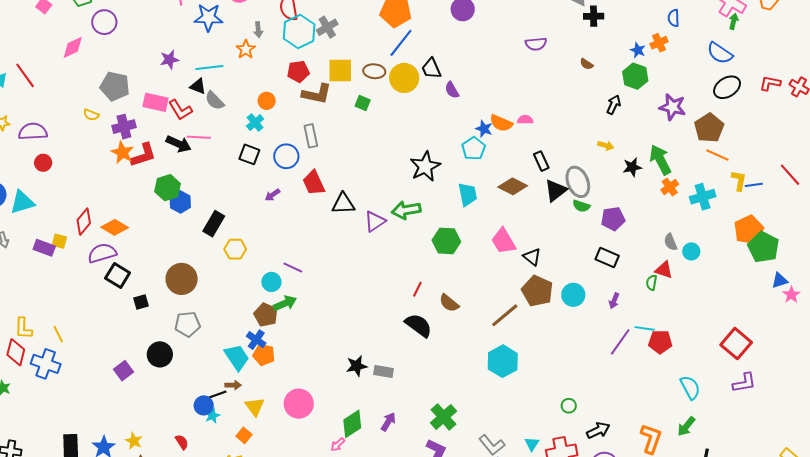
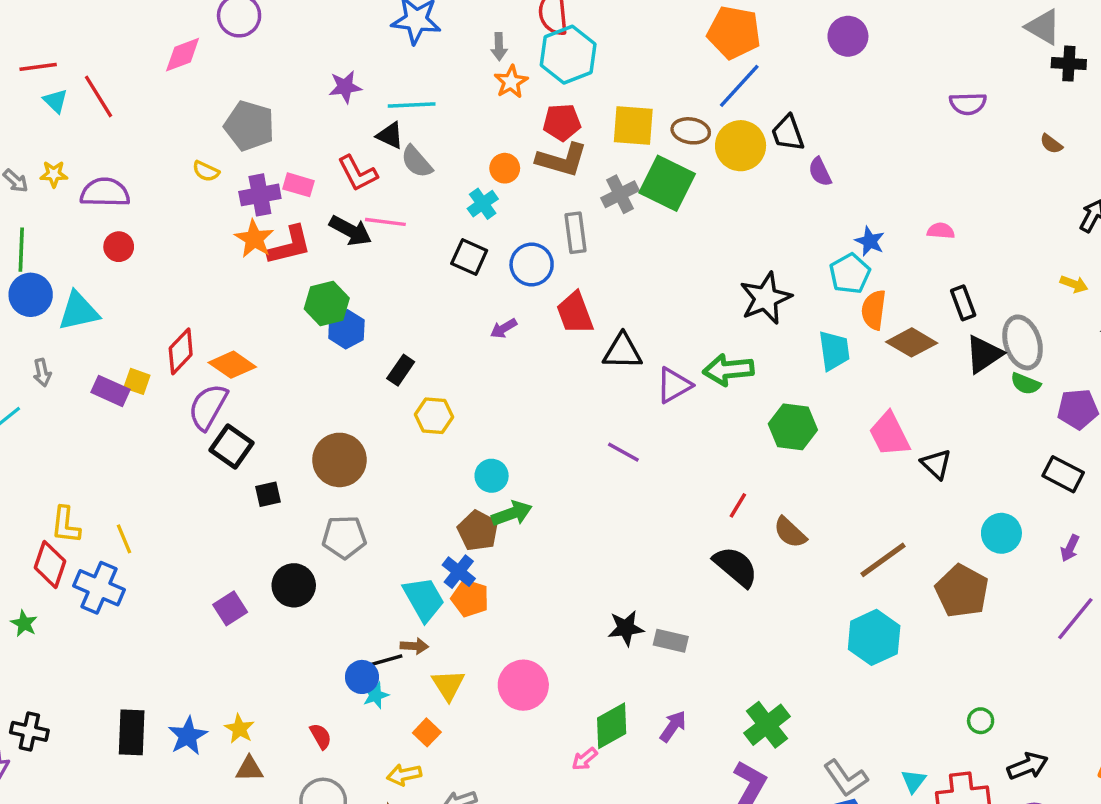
gray cross: (327, 27) -> (620, 194), moved
orange star: (246, 49) -> (511, 82), moved
brown L-shape: (317, 94) -> (562, 160), moved
pink rectangle: (156, 102) -> (298, 185), moved, size x0.7
green square: (363, 103) -> (667, 183), size x2.0
orange semicircle: (501, 123) -> (874, 310), moved, turned 70
black rectangle: (214, 224) -> (401, 370), size x0.7
purple semicircle: (102, 253) -> (208, 407), turned -48
purple line: (293, 267) -> (623, 452), moved
brown pentagon: (537, 291) -> (962, 591), moved

